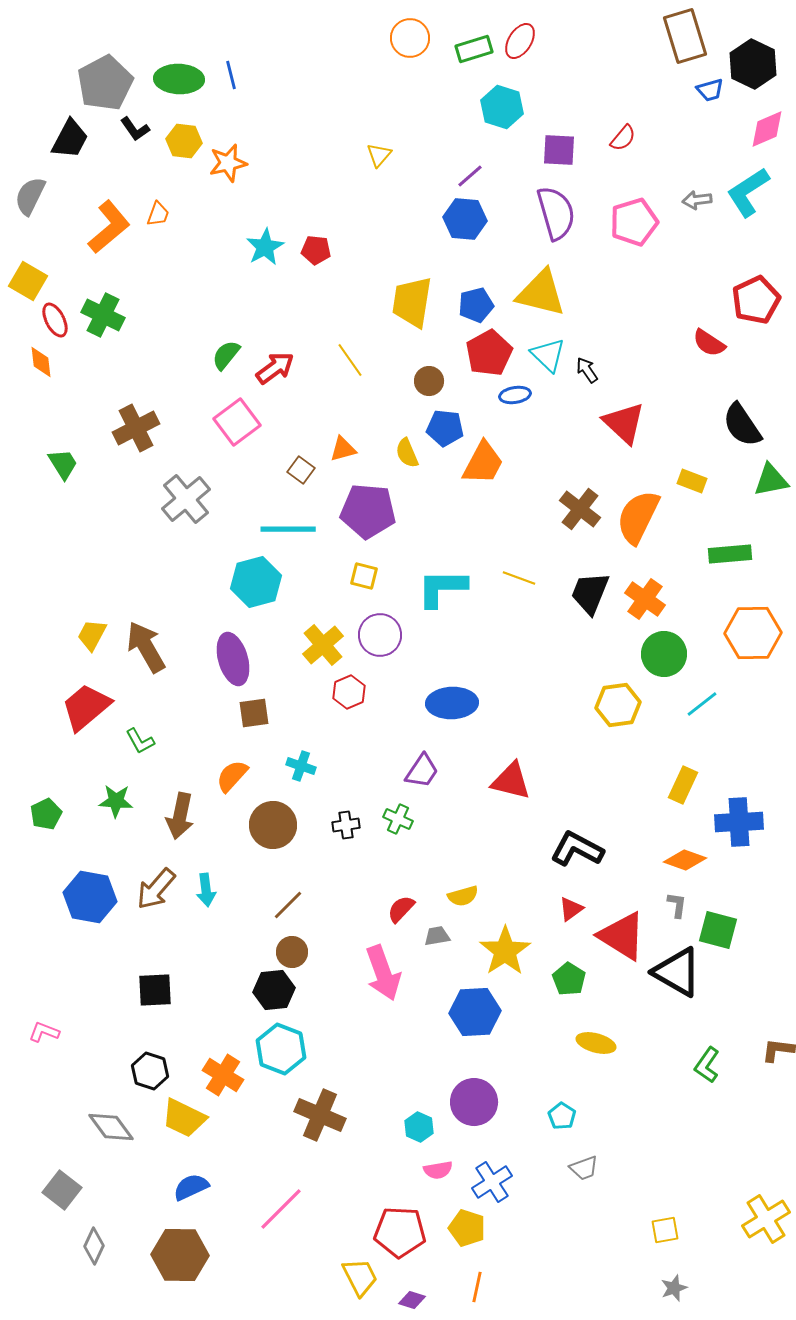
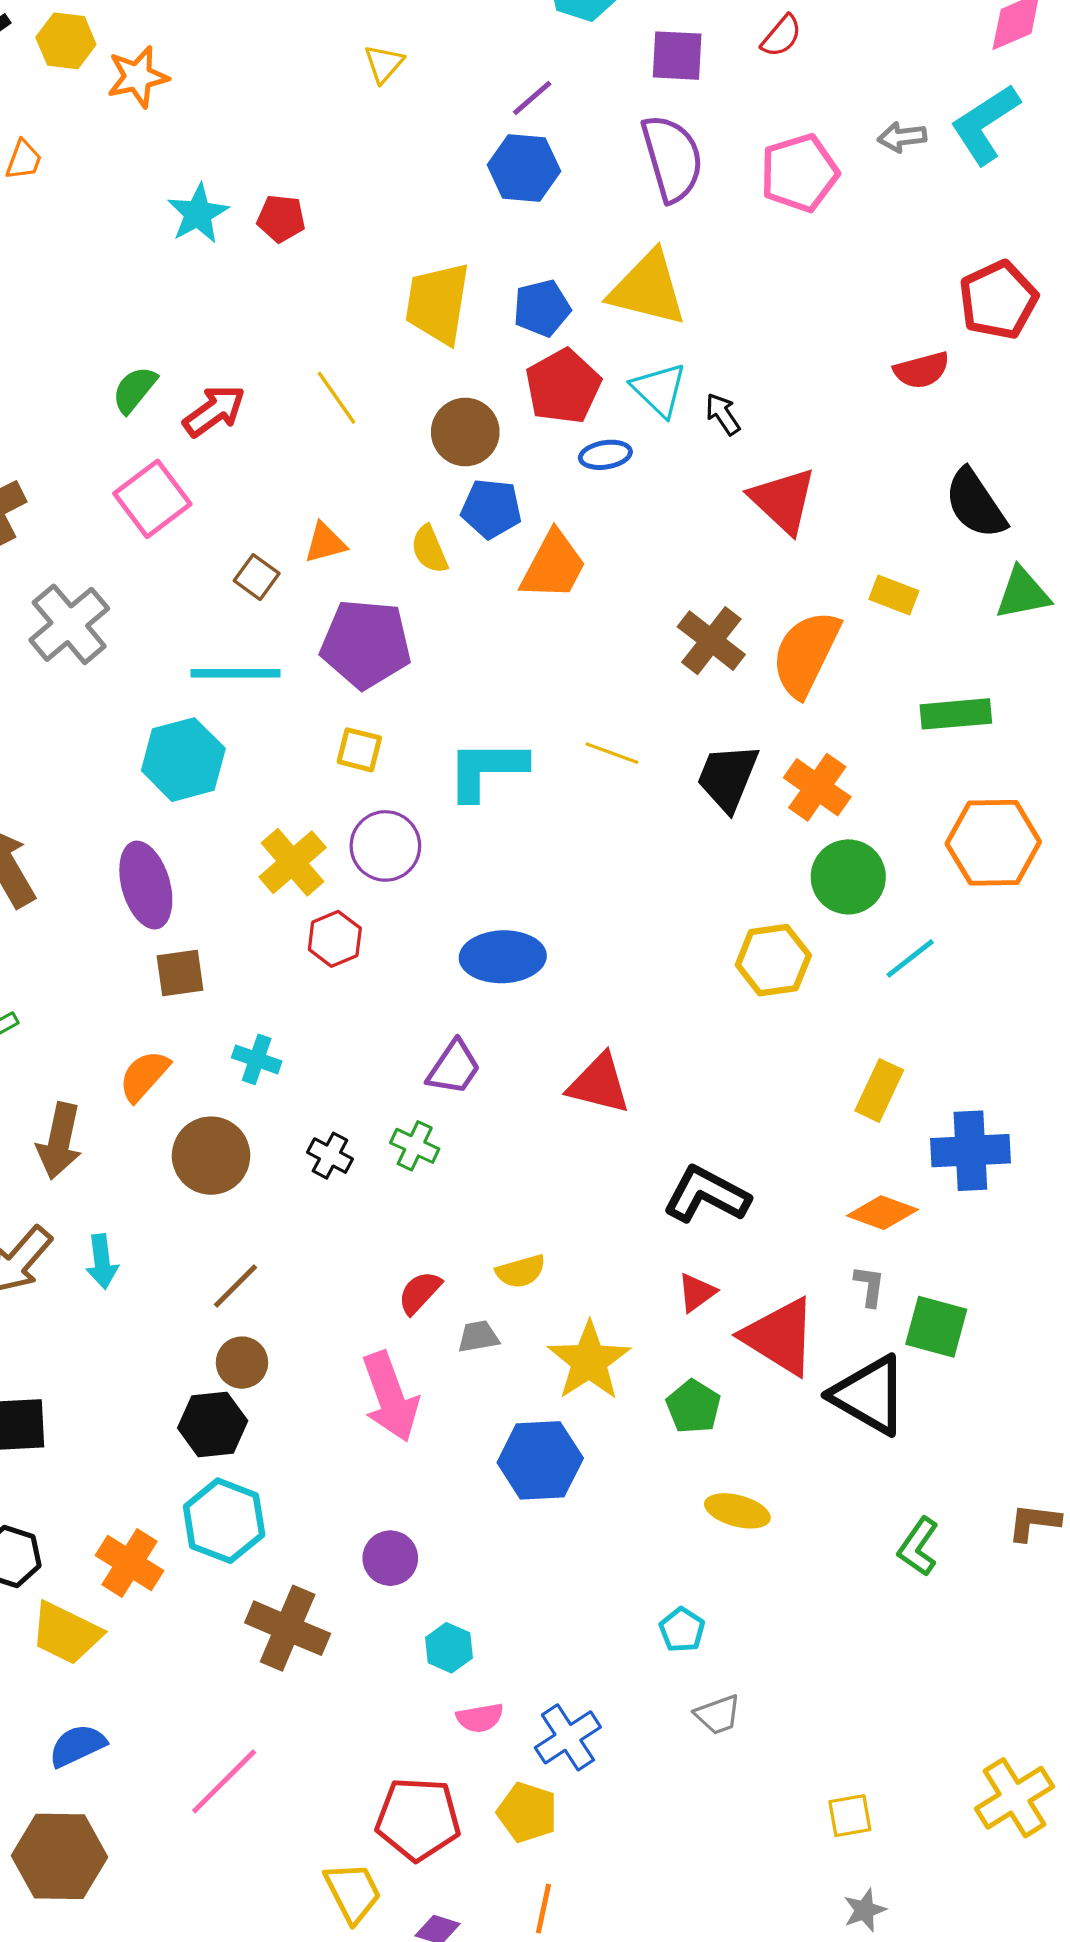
red semicircle: (709, 343) -> (922, 370), turned -48
brown circle: (429, 381) -> (465, 432), size x1.4
black cross: (346, 825) -> (330, 1156), turned 36
purple circle: (474, 1102) -> (390, 1558), moved, size x0.7

